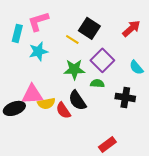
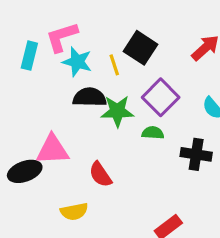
yellow line: (72, 39) -> (114, 65), turned 40
cyan star: (38, 51) -> (77, 62), moved, turned 30
black semicircle: (77, 100) -> (90, 97), moved, turned 125
yellow semicircle: (46, 103) -> (74, 212), moved

